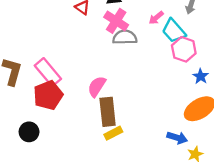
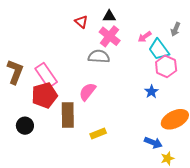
gray semicircle: (125, 37) -> (99, 56), moved
blue star: (201, 76) -> (151, 92), moved
brown rectangle: (108, 112) -> (68, 115), moved

